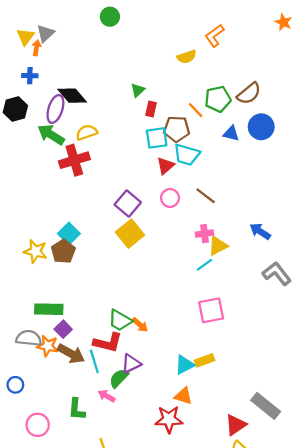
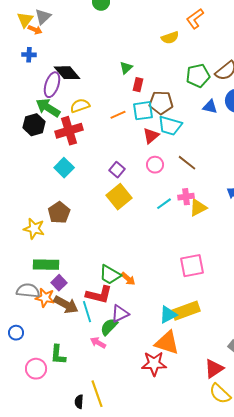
orange arrow: (37, 48) -> (35, 30), turned 104
black hexagon: (15, 109) -> (34, 125), moved
orange line: (196, 110) -> (118, 115), moved, turned -70
purple square: (128, 204) -> (117, 170), size x0.7
cyan square: (69, 234) -> (64, 168), moved
yellow star: (35, 251) -> (34, 229), moved
cyan line: (204, 265) -> (164, 204), moved
yellow rectangle: (204, 360) -> (186, 311), size x1.5
orange triangle: (183, 396) -> (167, 343), size x1.5
green L-shape: (77, 409) -> (58, 355), moved

